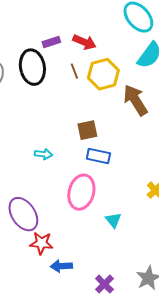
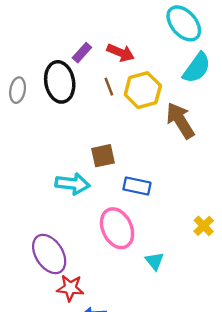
purple rectangle: (51, 42) -> (82, 53), turned -30
brown square: (87, 130) -> (103, 156), moved
cyan arrow: (43, 154) -> (73, 184), size x1.6
pink ellipse: (81, 192) -> (117, 228), turned -40

